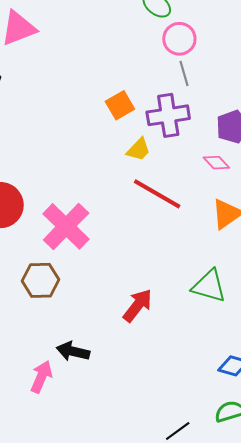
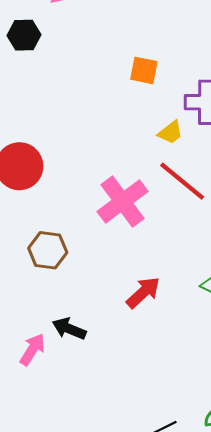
orange square: (120, 105) -> (144, 70), moved, turned 32
pink cross: (66, 226) -> (123, 202), moved

